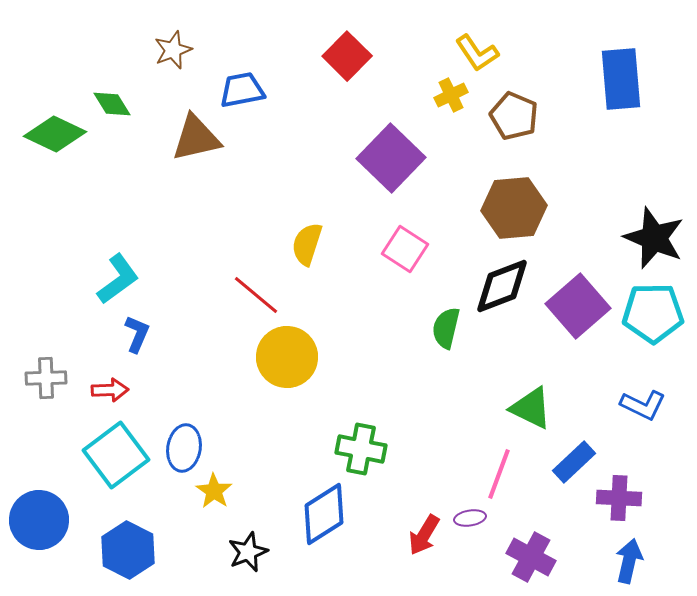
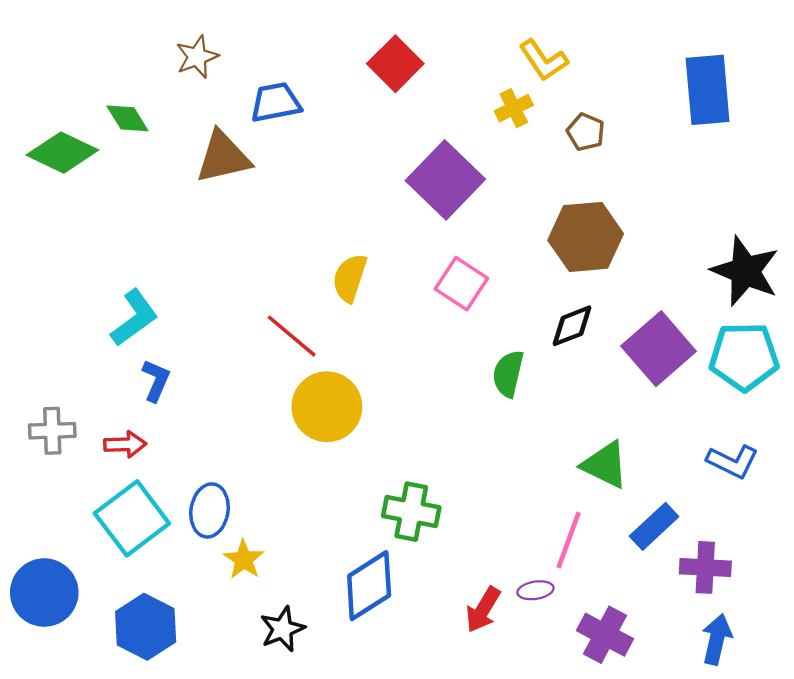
brown pentagon: (514, 116) -> (586, 132), size x0.7
black diamond: (502, 286) -> (572, 326), size x0.7

